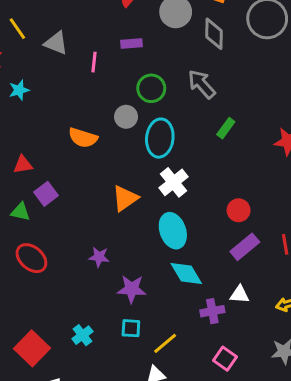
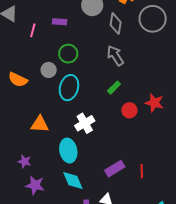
gray arrow: (202, 84) -> (115, 56), moved
white cross: (173, 182) -> (85, 123), moved
orange triangle: (125, 198) -> (40, 124), turned 30
red circle: (239, 210) -> (129, 110), moved
purple star: (99, 257) -> (25, 161), moved

